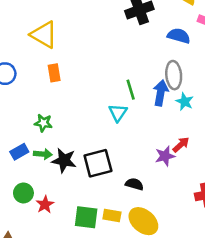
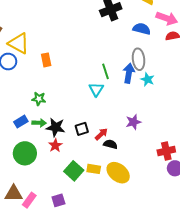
yellow triangle: (44, 35) -> (19, 43), moved
red arrow: (181, 145) -> (101, 134), moved
black square: (98, 163) -> (82, 129), size x0.6
green circle: (23, 193) -> (25, 153), size x1.5
red star: (45, 204) -> (55, 145), moved
green square: (86, 217) -> (74, 171), turned 36

